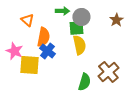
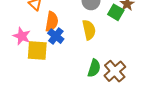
green square: (76, 28) -> (116, 12), moved, turned 35
brown cross: (108, 72) -> (115, 71), moved

